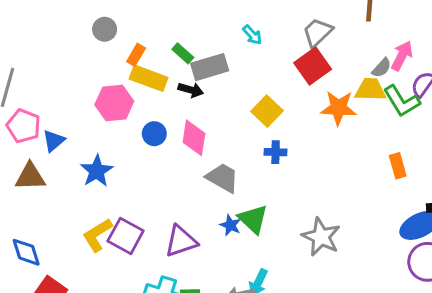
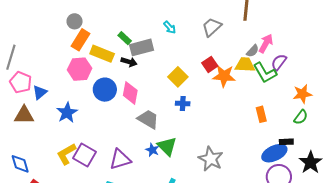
orange rectangle: (136, 55) -> (80, 40), moved, size x1.5
red square: (313, 66) -> (210, 64), moved, size x0.7
blue circle: (154, 134) -> (105, 90), size x1.5

